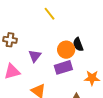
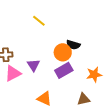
black semicircle: (78, 44) -> (73, 45), turned -40
pink triangle: (12, 72) -> (13, 73), moved

